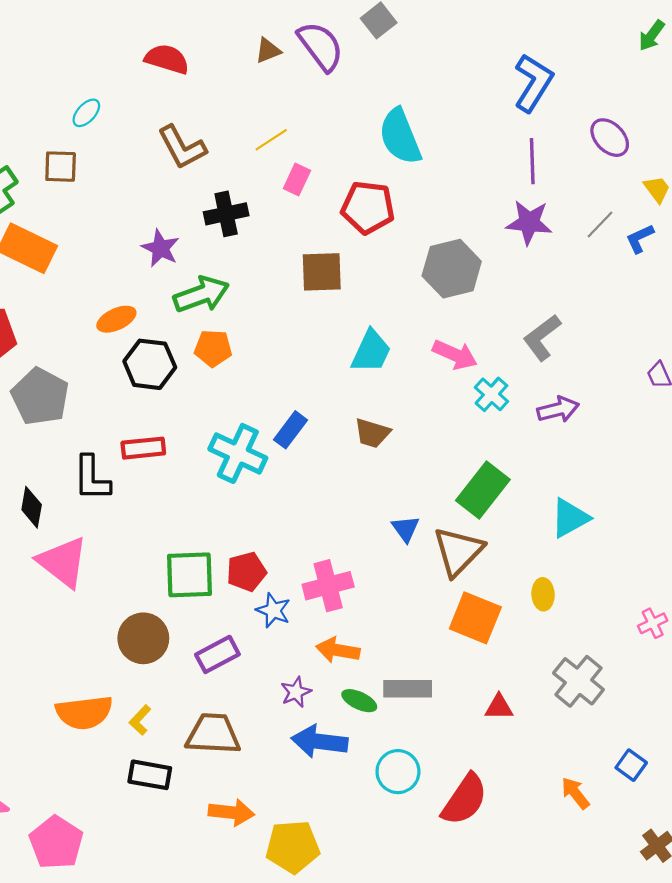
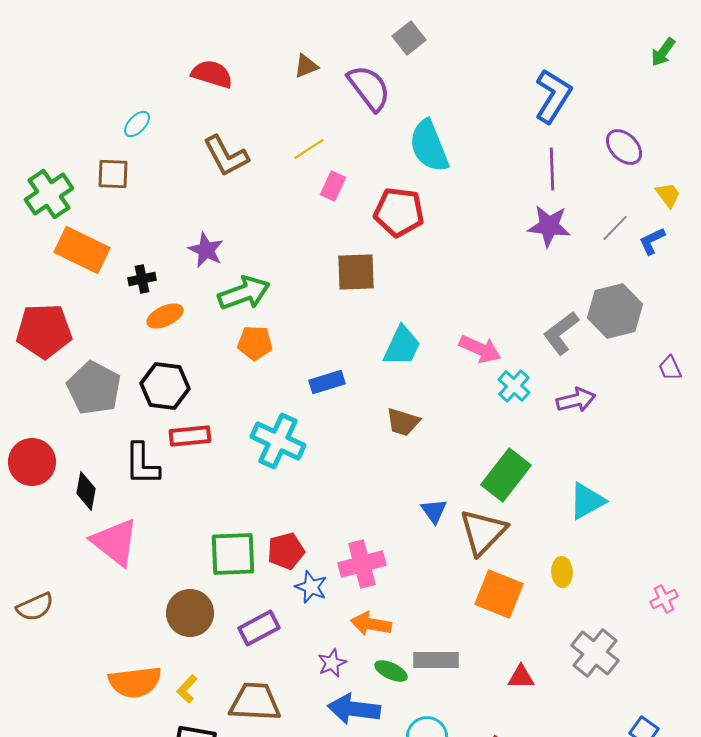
purple semicircle: (321, 46) -> (369, 88), moved
black cross: (226, 214) -> (142, 279), moved, size x0.7
gray hexagon: (452, 269) -> (615, 311), moved
black hexagon: (150, 364) -> (165, 386), moved
blue rectangle: (291, 430) -> (327, 382), moved, turned 36

